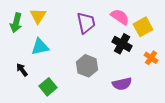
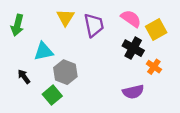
yellow triangle: (38, 16) -> (65, 17), moved
orange cross: (151, 58) -> (154, 67), moved
gray hexagon: (87, 66) -> (65, 72), moved

